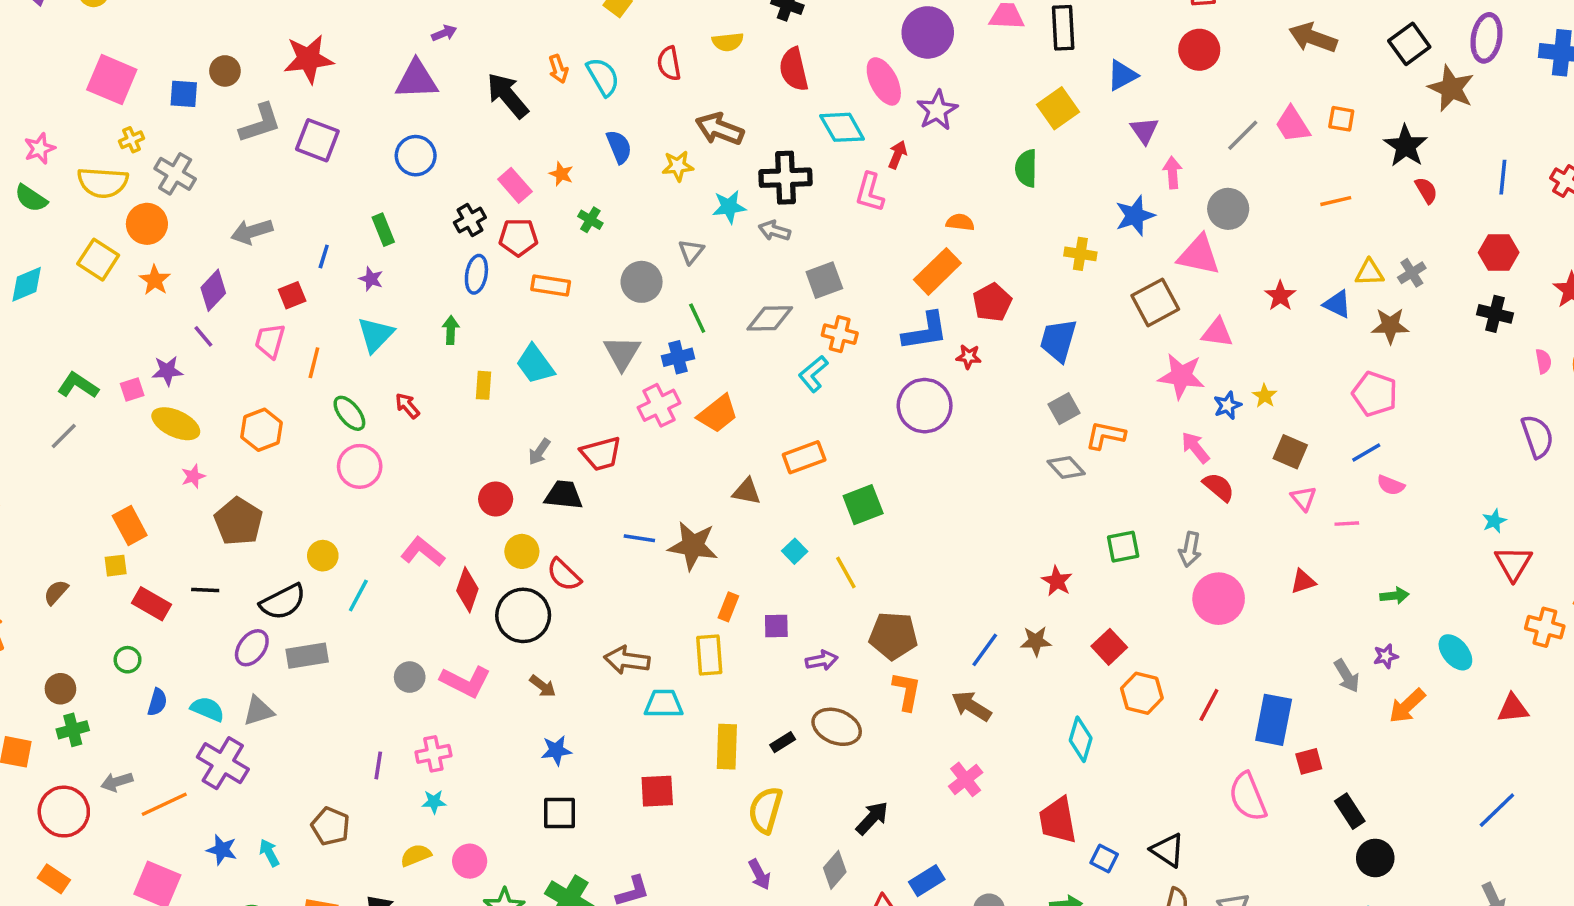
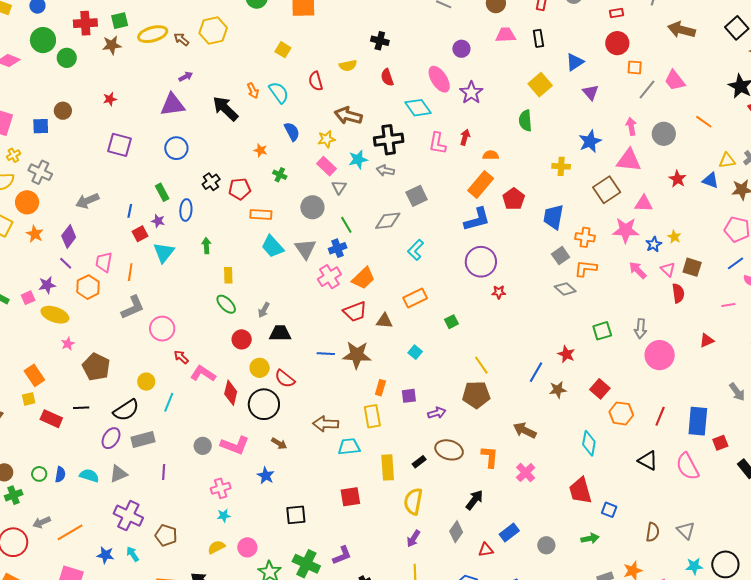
black rectangle: (1063, 28) -> (538, 38), size x0.7
purple circle: (928, 32) -> (461, 49), size x0.6
red star: (309, 59) -> (110, 99), size x0.5
red semicircle: (794, 69) -> (387, 77), size x0.7
orange square: (1341, 119) -> (635, 67), moved
gray L-shape: (260, 123) -> (133, 307), moved
red arrow: (898, 155) -> (465, 137), moved
pink arrow: (1172, 173) -> (631, 126), moved
pink rectangle: (515, 185) -> (327, 166), moved
orange line: (1336, 201) -> (704, 122), turned 54
gray circle: (1228, 209) -> (664, 134), moved
blue ellipse: (476, 274) -> (186, 210), moved
red square: (292, 295) -> (140, 234), moved
orange cross: (840, 334) -> (585, 237), moved
red star: (969, 357) -> (499, 292), moved
cyan trapezoid: (535, 364) -> (272, 246), moved
red arrow: (407, 406) -> (181, 357), moved
green ellipse: (349, 413) -> (226, 304), moved
orange hexagon: (262, 430) -> (88, 287), moved
red trapezoid: (601, 454) -> (355, 312), moved
red semicircle: (1219, 487) -> (678, 293), moved, turned 48
pink triangle: (1303, 498) -> (668, 269), moved
green square: (863, 505) -> (451, 322), size x0.6
yellow line: (846, 573) -> (481, 365), moved
blue line: (985, 650) -> (536, 372), moved
green circle: (128, 660) -> (39, 474), moved
orange L-shape: (907, 691) -> (490, 457), moved
blue star: (556, 750) -> (266, 476), moved, turned -30
purple cross: (223, 763) -> (128, 516), moved
purple line: (378, 765) -> (164, 472), moved
black triangle: (1168, 850) -> (648, 460), moved
purple arrow: (760, 875) -> (413, 539), turned 66

